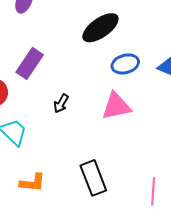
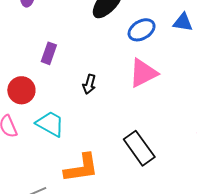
purple rectangle: (30, 63) -> (49, 53), size x0.7
orange L-shape: (32, 183) -> (81, 168), size x1.4

